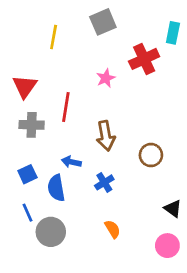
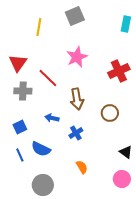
red cross: (144, 59) -> (119, 71), moved
pink star: (106, 78) -> (77, 57), size x1.5
red line: (66, 107) -> (48, 78), turned -55
blue semicircle: (56, 188) -> (41, 149), moved, turned -54
gray circle: (51, 232) -> (43, 185), moved

